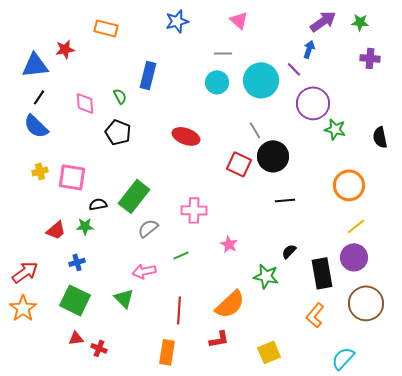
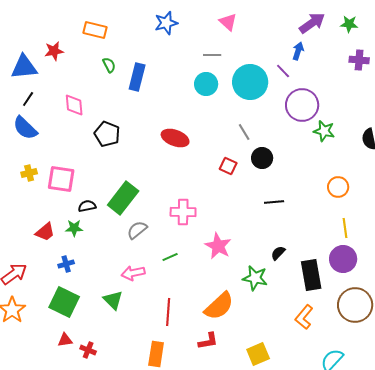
green semicircle: (120, 96) -> (109, 65), moved
black circle: (273, 156) -> (262, 158), size x0.7
red square: (239, 164) -> (228, 166), size x0.7
orange circle: (349, 185) -> (338, 187), size x0.7
yellow line: (356, 226) -> (345, 228), turned -60
pink star: (229, 244) -> (218, 246), size x1.5

